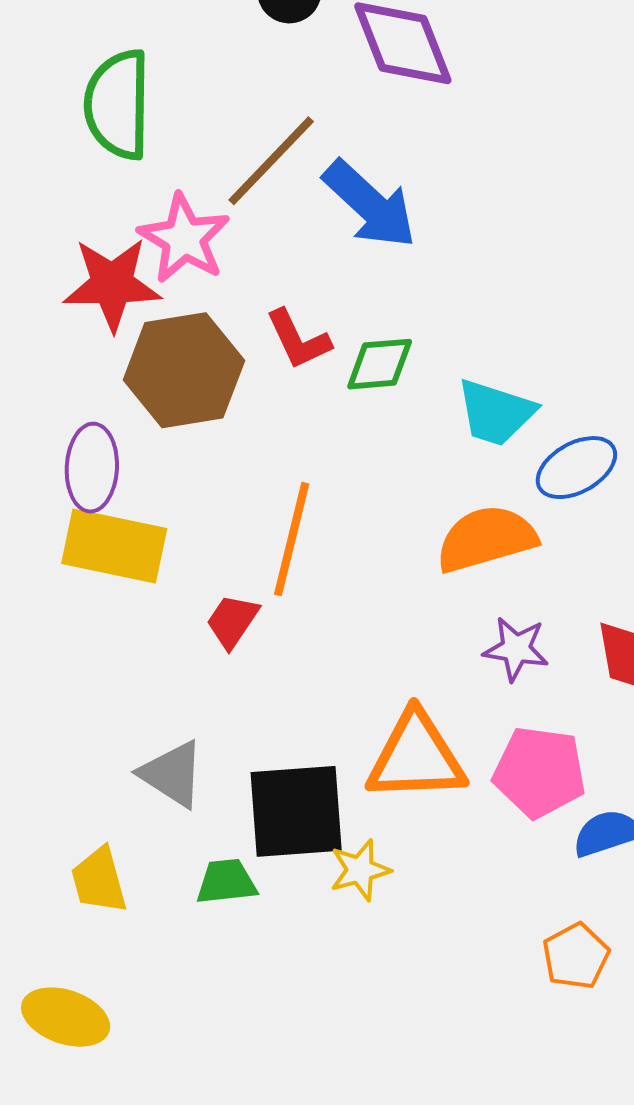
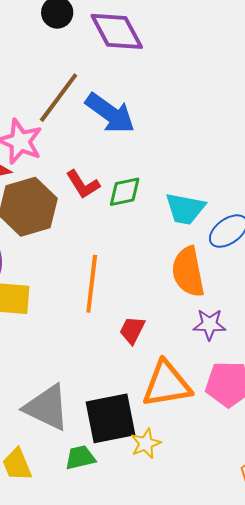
orange semicircle: (486, 539) -> (188, 272), turned -78
red trapezoid: (232, 621) -> (132, 330), moved
gray triangle: (172, 774) -> (47, 407), size x1.4

